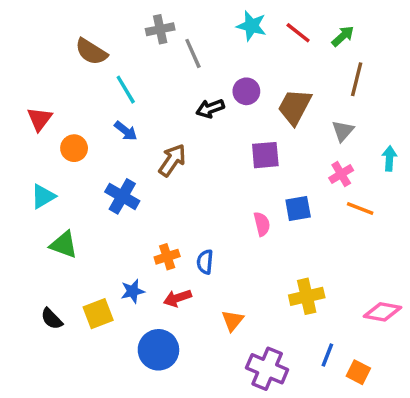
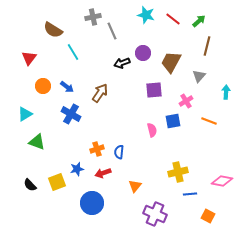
red triangle: (40, 119) -> (29, 58), moved
blue arrow: (126, 131) -> (67, 87), moved
pink cross: (341, 174) -> (186, 101), moved
blue line: (327, 355) -> (190, 194), moved, turned 64

